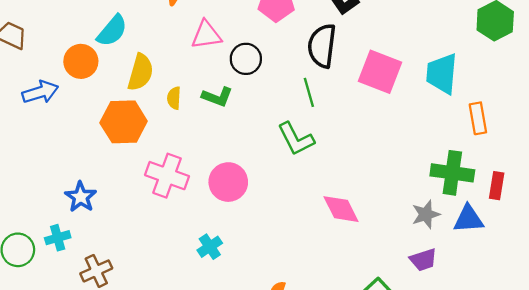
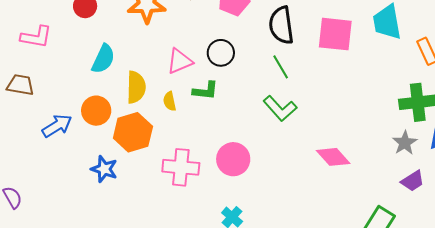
pink triangle: (206, 35) -> (180, 61), moved
orange circle: (81, 61) -> (96, 111), moved
blue star: (81, 197) -> (104, 169), moved

